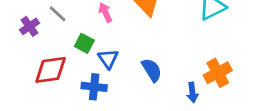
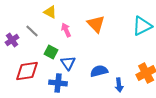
blue semicircle: (152, 70) -> (99, 71), turned -72
blue arrow: (192, 92) -> (119, 85), moved

